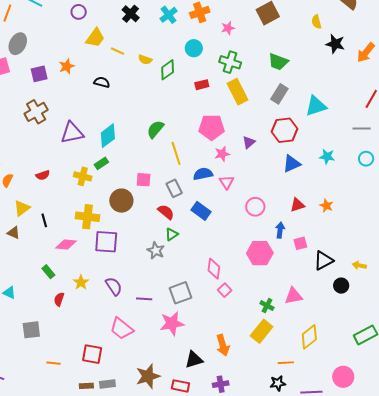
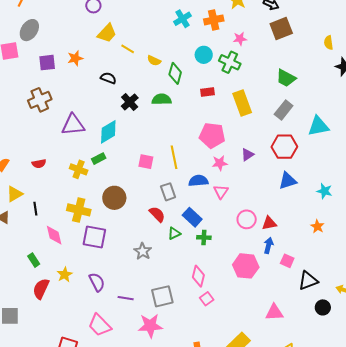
black cross: (131, 14) -> (130, 102), moved
green cross: (230, 62) -> (230, 62), moved
green diamond: (168, 70) -> (175, 73), turned -45
green semicircle: (155, 129) -> (162, 99), moved, turned 42
cyan star: (327, 157) -> (324, 191), moved
pink square: (144, 180) -> (146, 162), moved
red triangle: (297, 205) -> (269, 223), moved
green triangle: (172, 234) -> (174, 233), moved
pink square: (300, 243) -> (287, 261), turned 32
pink diamond: (66, 245) -> (54, 235), turned 65
red semicircle: (59, 299) -> (41, 289), size x1.5
green cross: (267, 306) -> (204, 237), moved, turned -32

